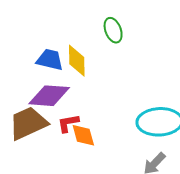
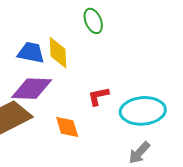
red L-shape: (68, 123) -> (98, 96), moved

